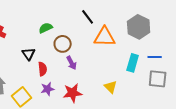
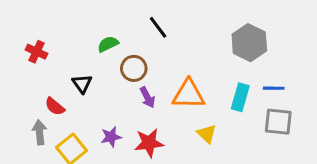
black line: (88, 17) -> (158, 27), moved
orange triangle: (105, 37) -> (189, 94), moved
red semicircle: (43, 69) -> (55, 106), moved, turned 136

